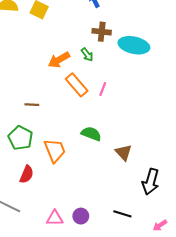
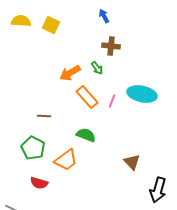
cyan ellipse: (134, 45) -> (142, 94), moved
green semicircle: (91, 134) -> (86, 135), moved
orange trapezoid: (55, 150) -> (66, 160), turned 75
red semicircle: (27, 174) -> (39, 183), turned 84

